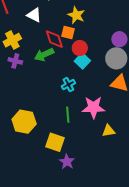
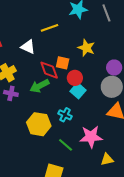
yellow star: (76, 15) -> (86, 48), moved
cyan cross: (68, 85) -> (65, 115), turned -32
green line: (68, 115) -> (66, 145), turned -42
yellow hexagon: (24, 122) -> (39, 124), moved

